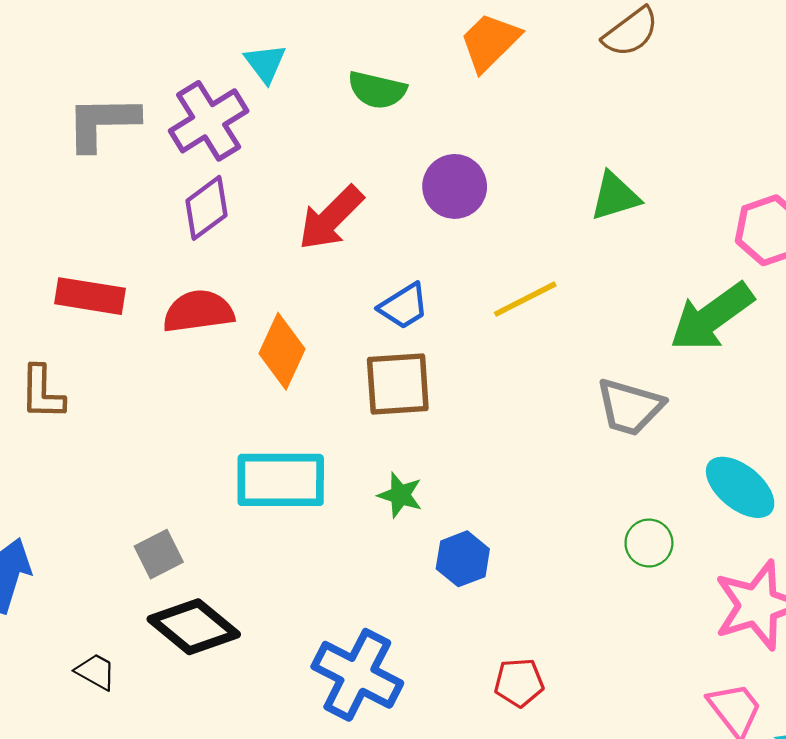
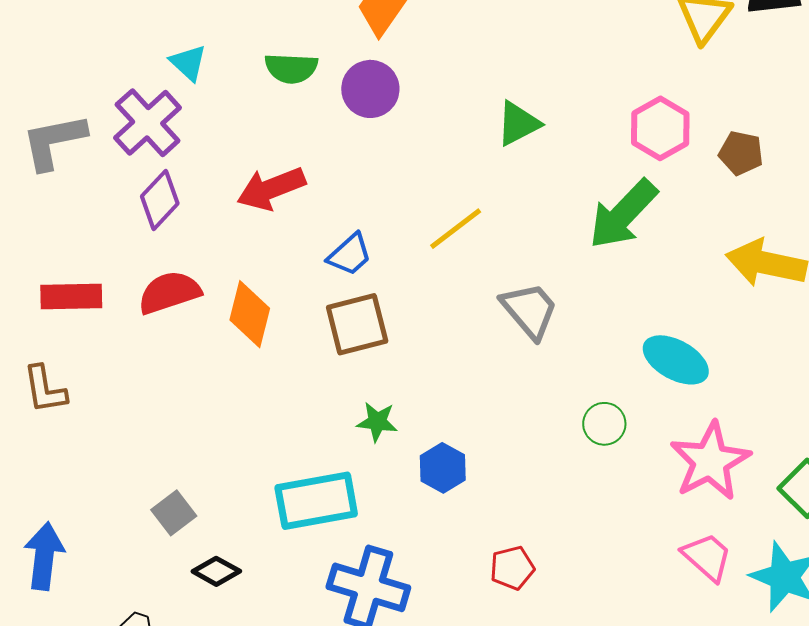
purple circle: (455, 186) -> (370, 89), moved
red arrow: (331, 218) -> (271, 189), turned 34
gray trapezoid: (630, 407) -> (530, 310), moved, turned -136
cyan rectangle: (281, 480) -> (316, 501), moved
black diamond: (194, 627) -> (216, 571), size x0.6

